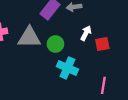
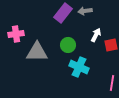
gray triangle: (29, 37) -> (37, 52), moved

